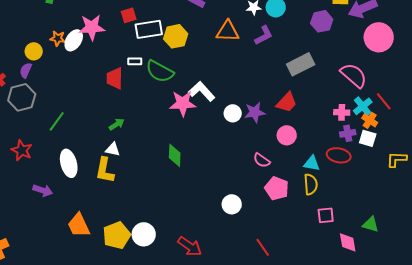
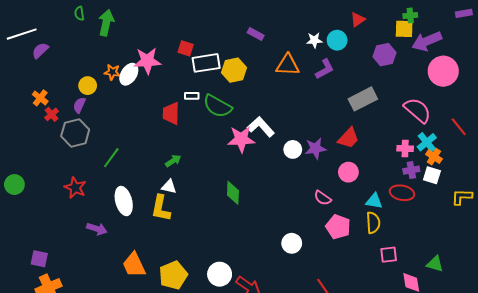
red square: (129, 15) -> (186, 48), turned 35
red line: (384, 101) -> (459, 127), moved
white circle: (144, 234) -> (220, 274), moved

